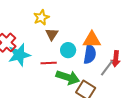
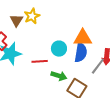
brown triangle: (52, 34) -> (16, 20), moved
green arrow: (68, 77) -> (59, 76), size x0.7

